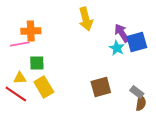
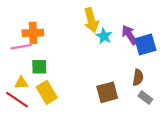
cyan star: (117, 48) -> (104, 36), moved
brown semicircle: (141, 103) -> (138, 77), moved

